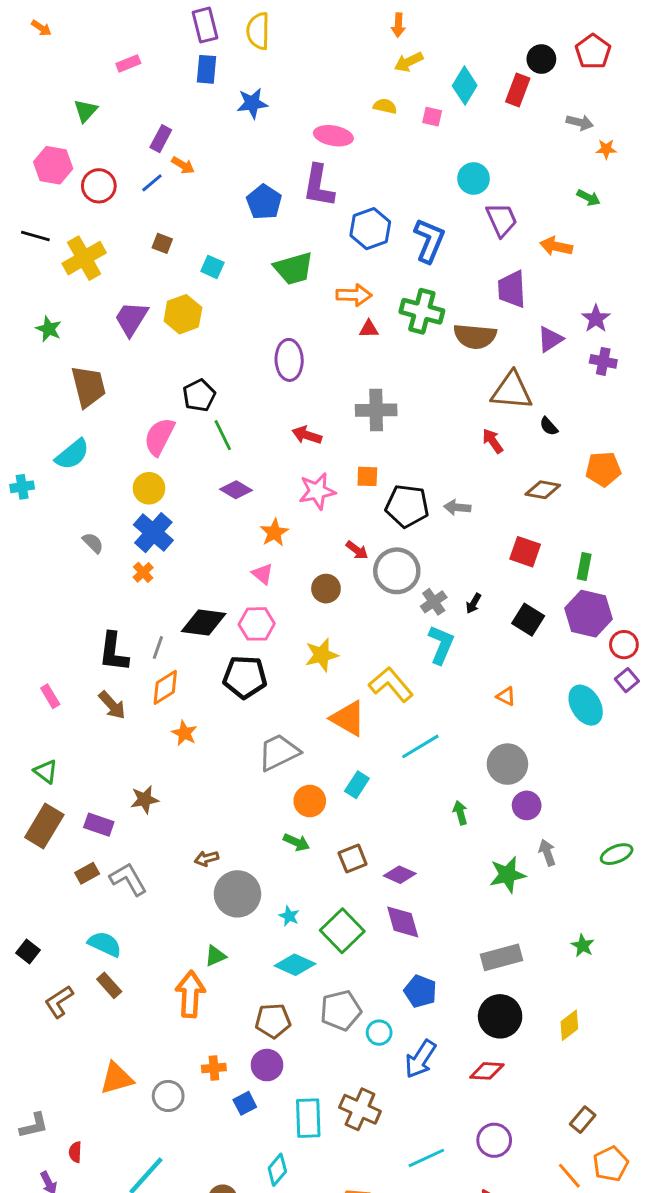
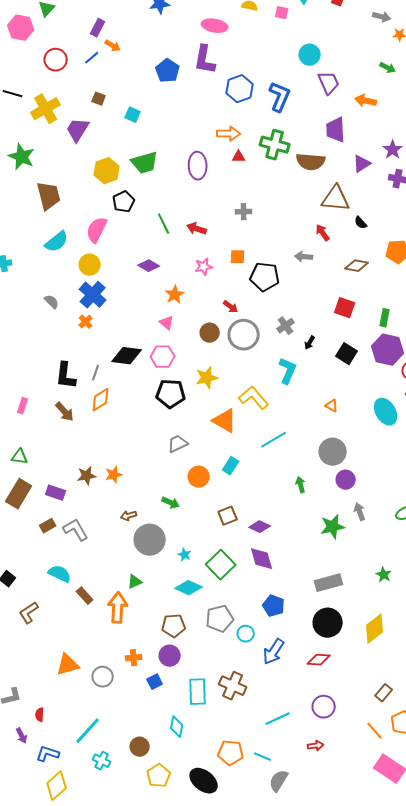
pink hexagon: (53, 165) -> (21, 28), moved
green trapezoid: (294, 268) -> (145, 163), moved
yellow hexagon: (183, 314) -> (107, 171), moved
purple trapezoid: (131, 319) -> (78, 130), moved
green star: (49, 329) -> (22, 157), size x1.5
purple ellipse: (289, 360) -> (198, 166), moved
gray cross: (376, 410) -> (244, 212), size x0.6
green line: (223, 435) -> (164, 224), moved
cyan semicircle: (72, 454) -> (57, 242), moved
pink star: (317, 491) -> (204, 267), size x0.7
gray arrow: (457, 507) -> (304, 257), moved
gray circle: (397, 571) -> (244, 335), moved
gray cross: (434, 602) -> (286, 326), moved
black pentagon: (245, 677) -> (171, 394), moved
pink rectangle: (50, 696) -> (23, 406), turned 49
orange star: (184, 733) -> (114, 475), moved, turned 30
gray trapezoid: (279, 752) -> (178, 444), size x0.7
green triangle: (46, 771) -> (20, 457), turned -30
green arrow: (296, 842) -> (171, 503), moved
brown rectangle: (109, 985) -> (85, 596), moved
yellow diamond: (569, 1025) -> (375, 629), size x1.4
cyan diamond: (277, 1170) -> (177, 727), turned -30

